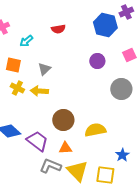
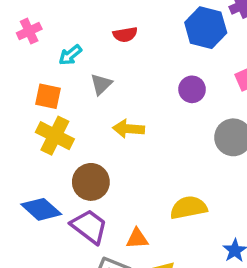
gray triangle: (44, 69) -> (101, 84), moved
yellow cross: (17, 88) -> (55, 136), size x1.5
yellow arrow: (39, 91) -> (129, 129), moved
brown circle: (63, 120) -> (91, 182), moved

